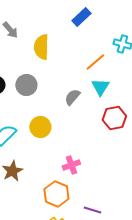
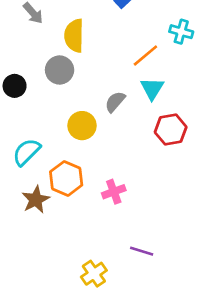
gray circle: (26, 85) -> (60, 70), moved
yellow circle: (40, 127) -> (82, 126), moved
orange hexagon: (56, 194) -> (66, 178), moved

